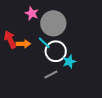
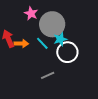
white circle: (56, 51) -> (67, 52), moved
cyan star: (69, 62) -> (60, 39), moved

